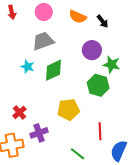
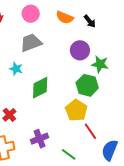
green diamond: (53, 70) -> (40, 88), moved
yellow pentagon: (69, 110) -> (76, 110), moved, turned -30
red line: (100, 131) -> (90, 131), turned -30
purple cross: (39, 133) -> (40, 139), moved

